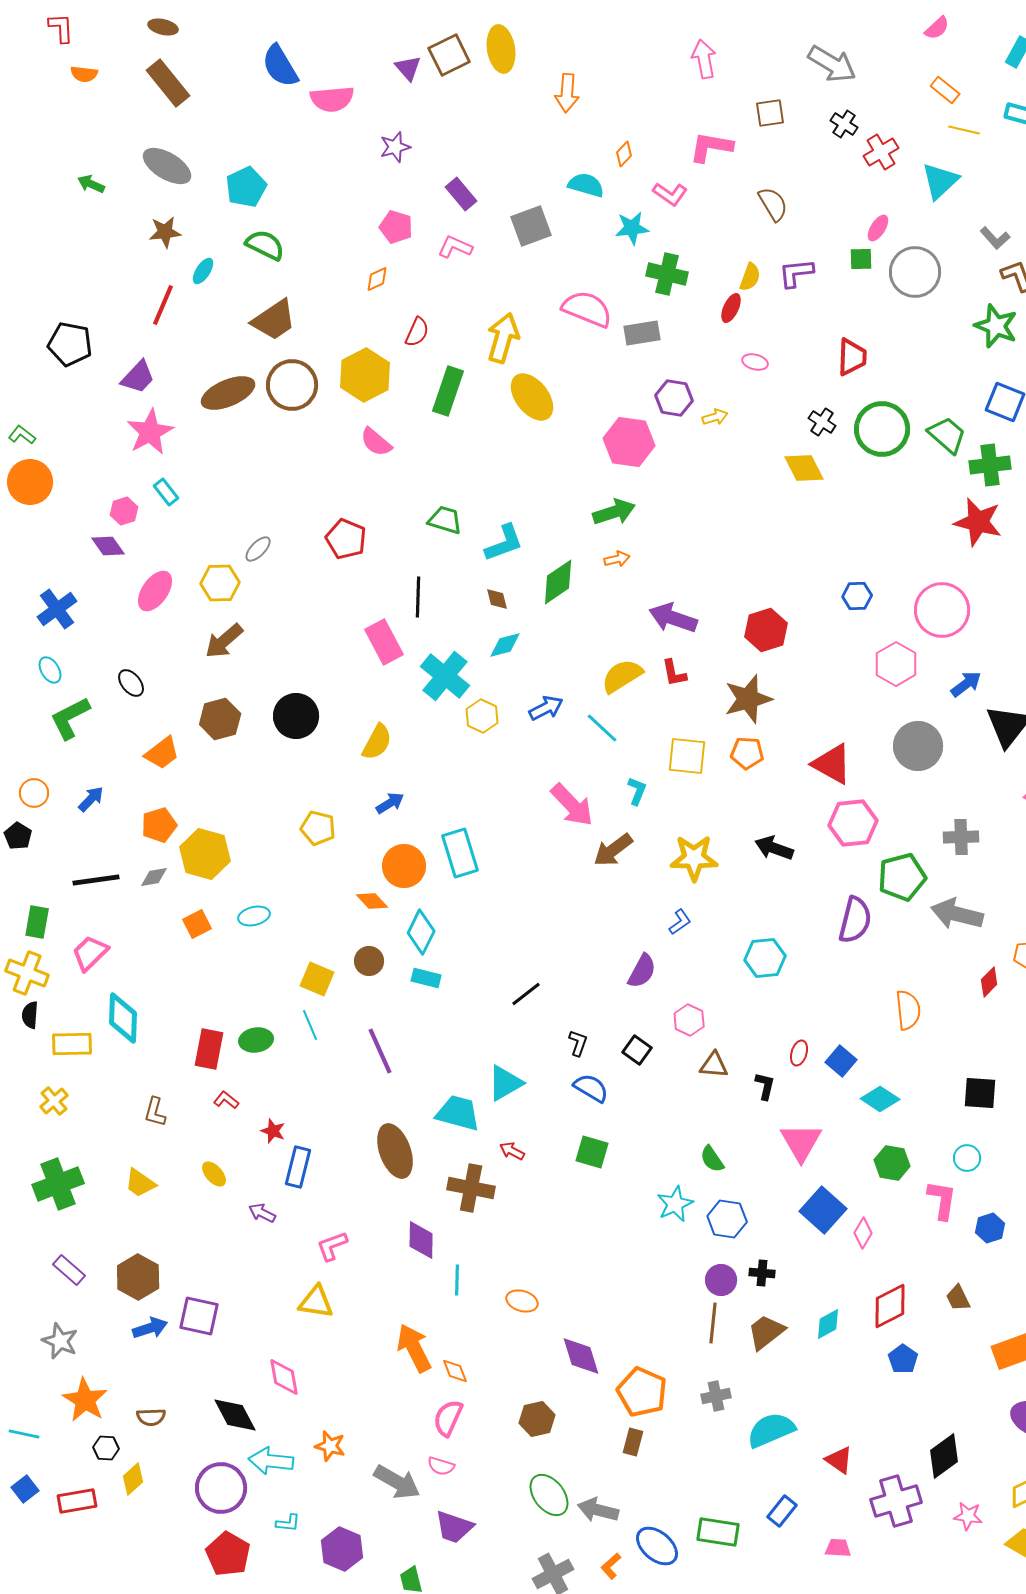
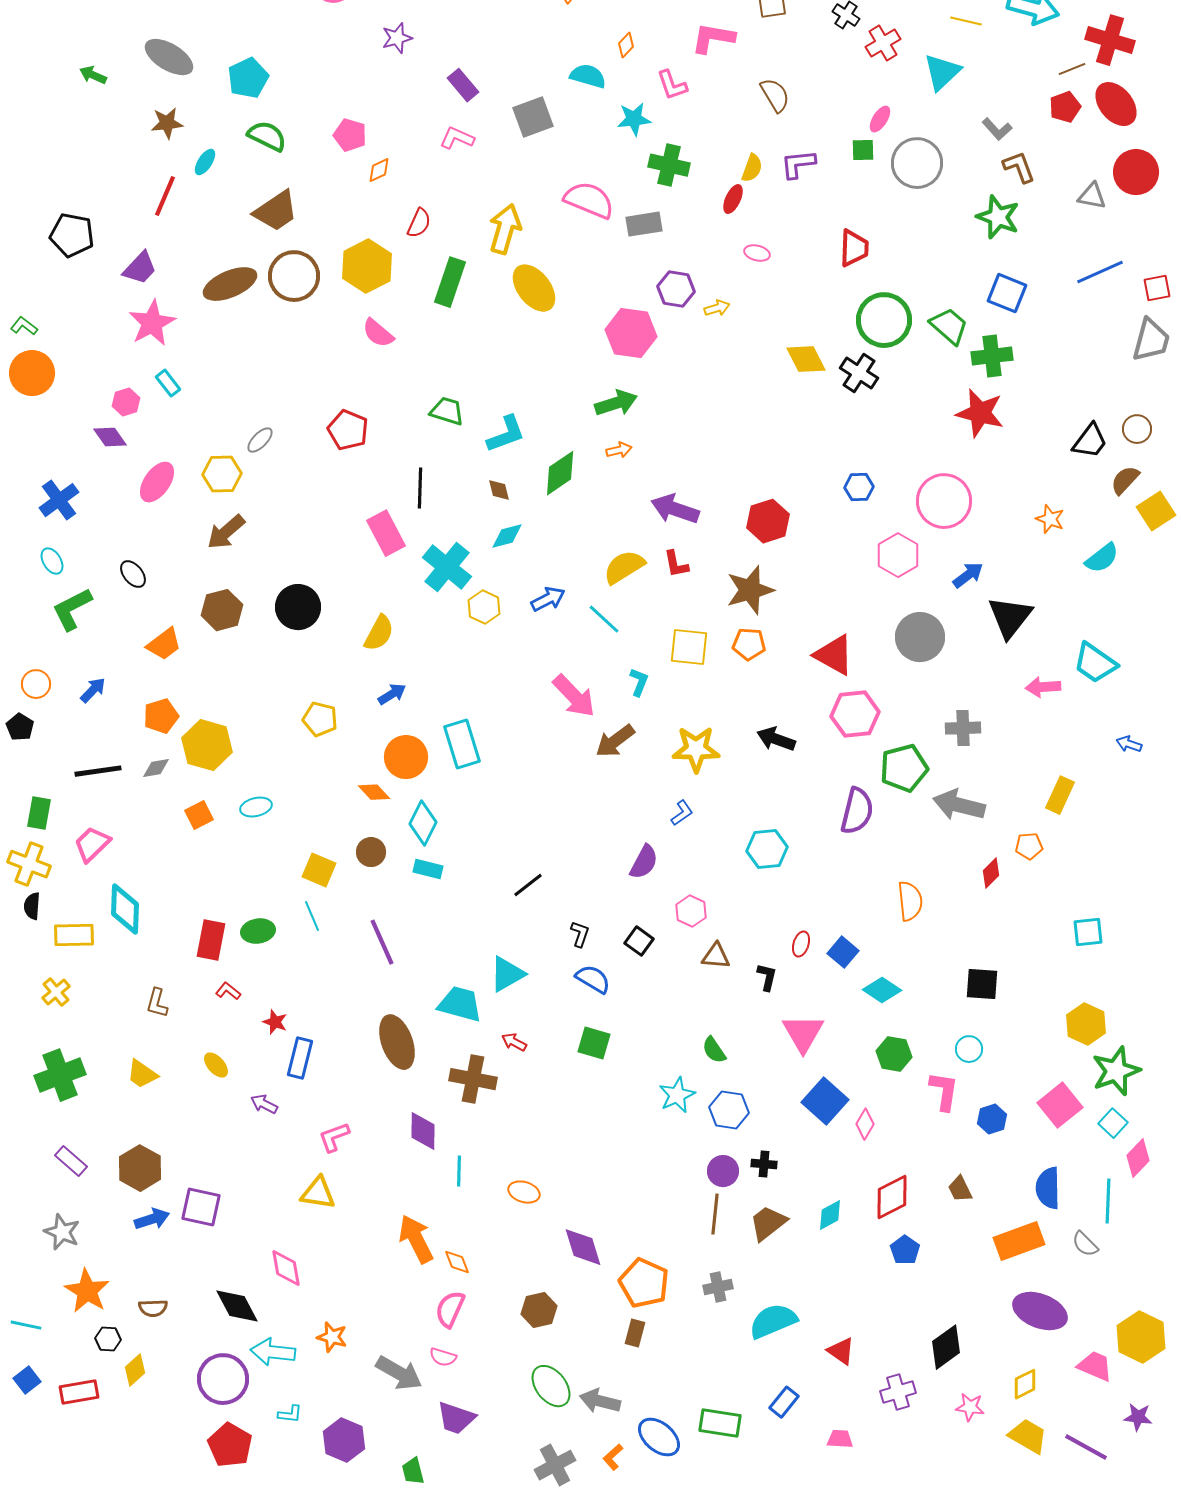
pink L-shape: (670, 194) -> (672, 85), turned 36
pink pentagon: (396, 227) -> (350, 135), moved
black cross: (822, 422) -> (859, 373), moved, size x1.4
purple cross: (896, 1501) -> (898, 1392), size x0.7

